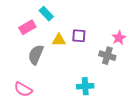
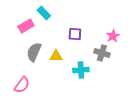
yellow triangle: (59, 40) -> (56, 56), moved
cyan cross: (85, 86) -> (81, 70), moved
pink semicircle: (23, 89) -> (22, 85), turned -84

